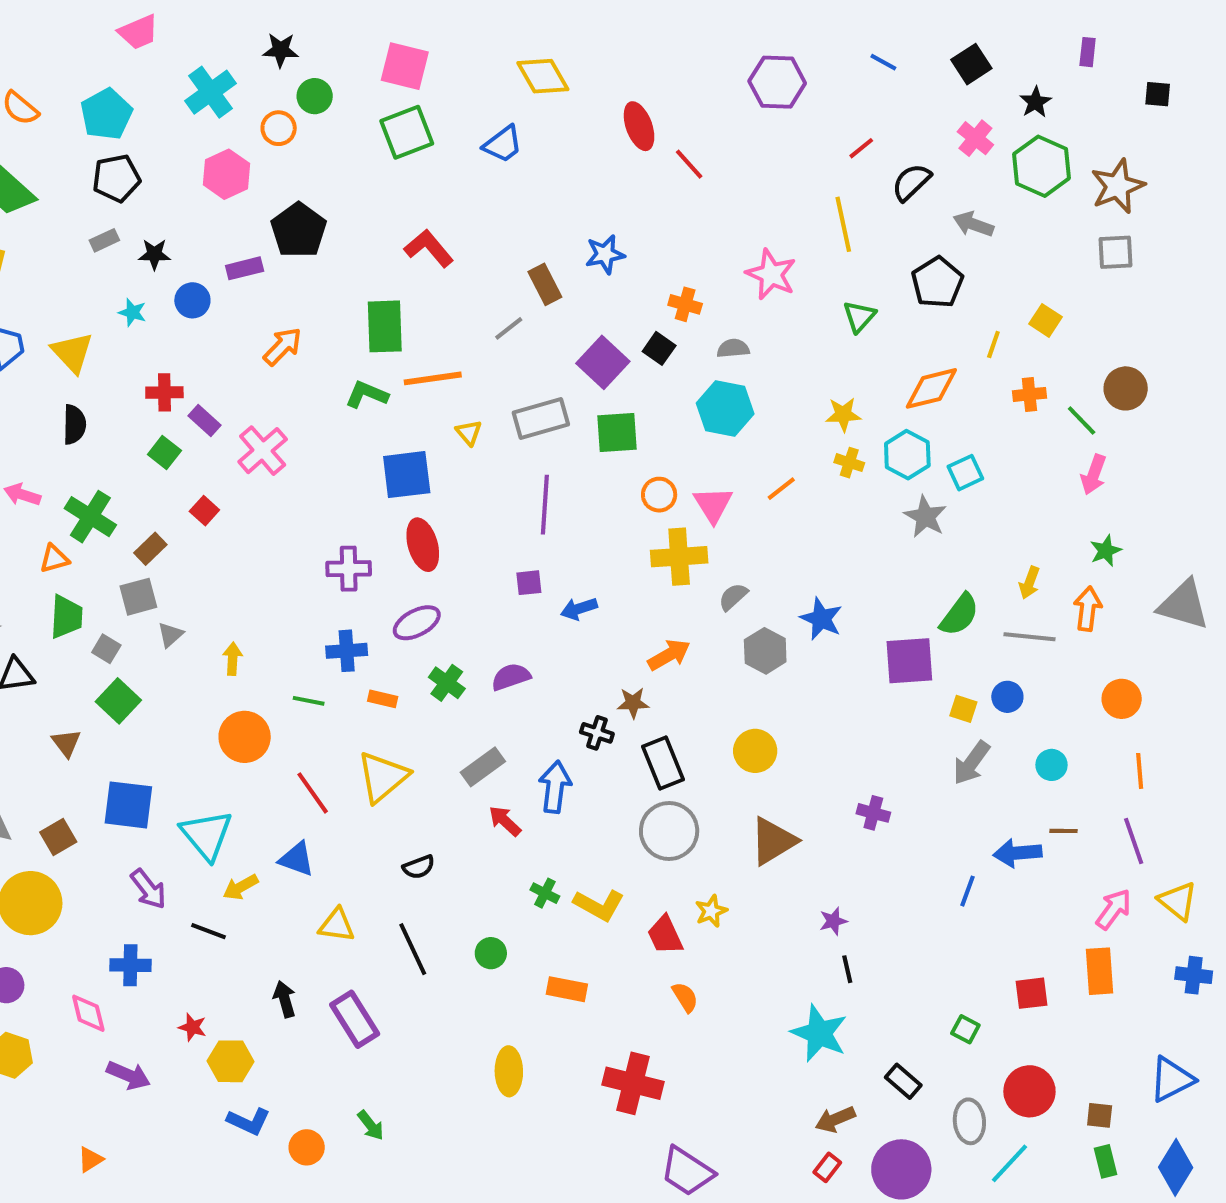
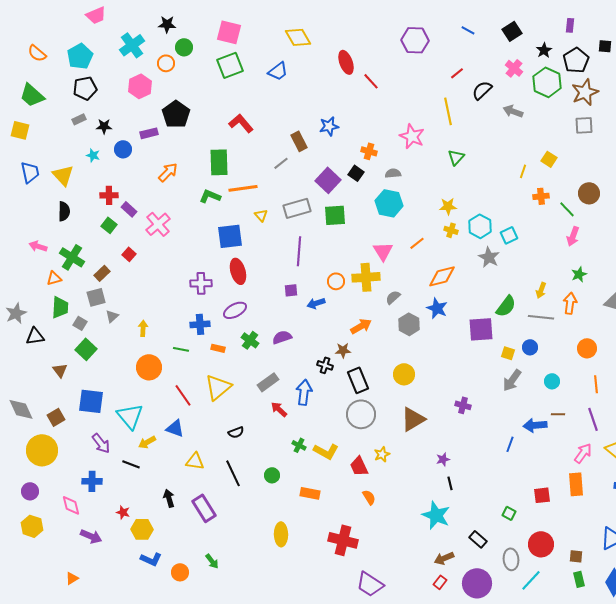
black pentagon: (937, 282) -> (576, 60), moved
orange diamond: (931, 388) -> (442, 276), moved
orange circle: (659, 495) -> (336, 281), moved

